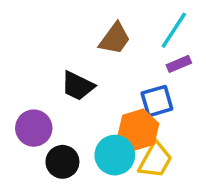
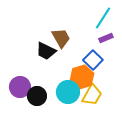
brown trapezoid: (115, 39) -> (61, 38), moved, turned -65
blue square: (157, 101) -> (93, 60), turned -30
purple circle: (34, 128) -> (20, 87), moved

